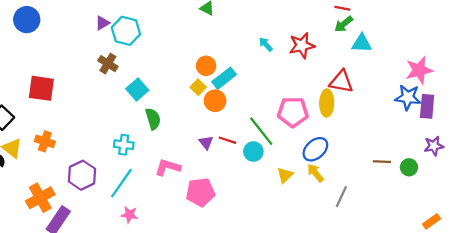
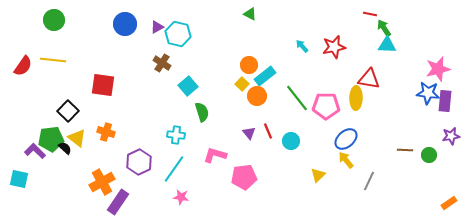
blue circle: (27, 20) -> (125, 24), moved
green arrow: (344, 24) -> (384, 28), moved, turned 96
green line: (261, 131) -> (297, 98), moved
red line: (227, 140) -> (268, 131), turned 49
yellow triangle: (285, 175) -> (318, 175), moved

